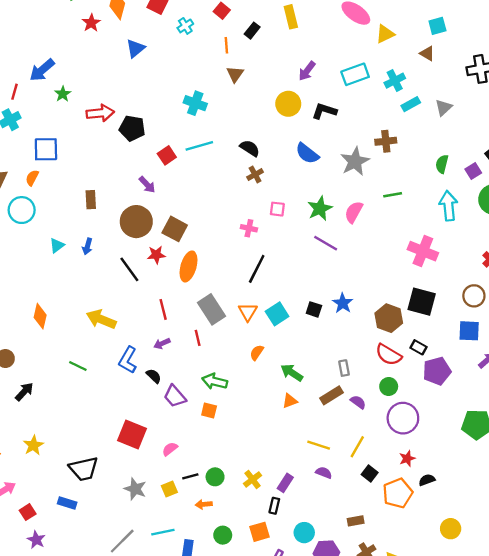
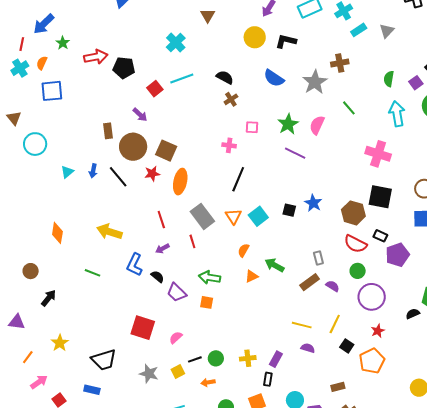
cyan cross: (195, 103) -> (176, 43), turned 30
orange semicircle: (32, 178) -> (42, 63), moved
green line: (393, 195) -> (349, 108), turned 63
brown rectangle: (91, 200) -> (108, 131), moved
black line: (129, 269) -> (118, 177), moved
orange triangle: (290, 401) -> (252, 276), moved
yellow cross: (253, 479) -> (248, 358), turned 35
black semicircle: (427, 480) -> (413, 314), moved

